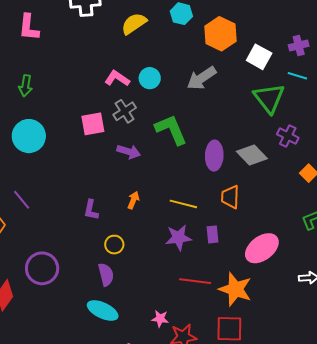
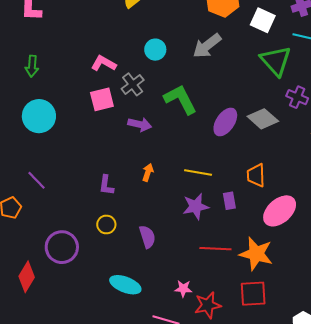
pink L-shape: (117, 78) -> (104, 63), moved
purple ellipse: (214, 156) -> (225, 122), turned 36
orange trapezoid: (230, 197) -> (256, 175), moved
yellow circle: (114, 245) -> (106, 224), moved
purple semicircle: (106, 275) -> (147, 237), moved

